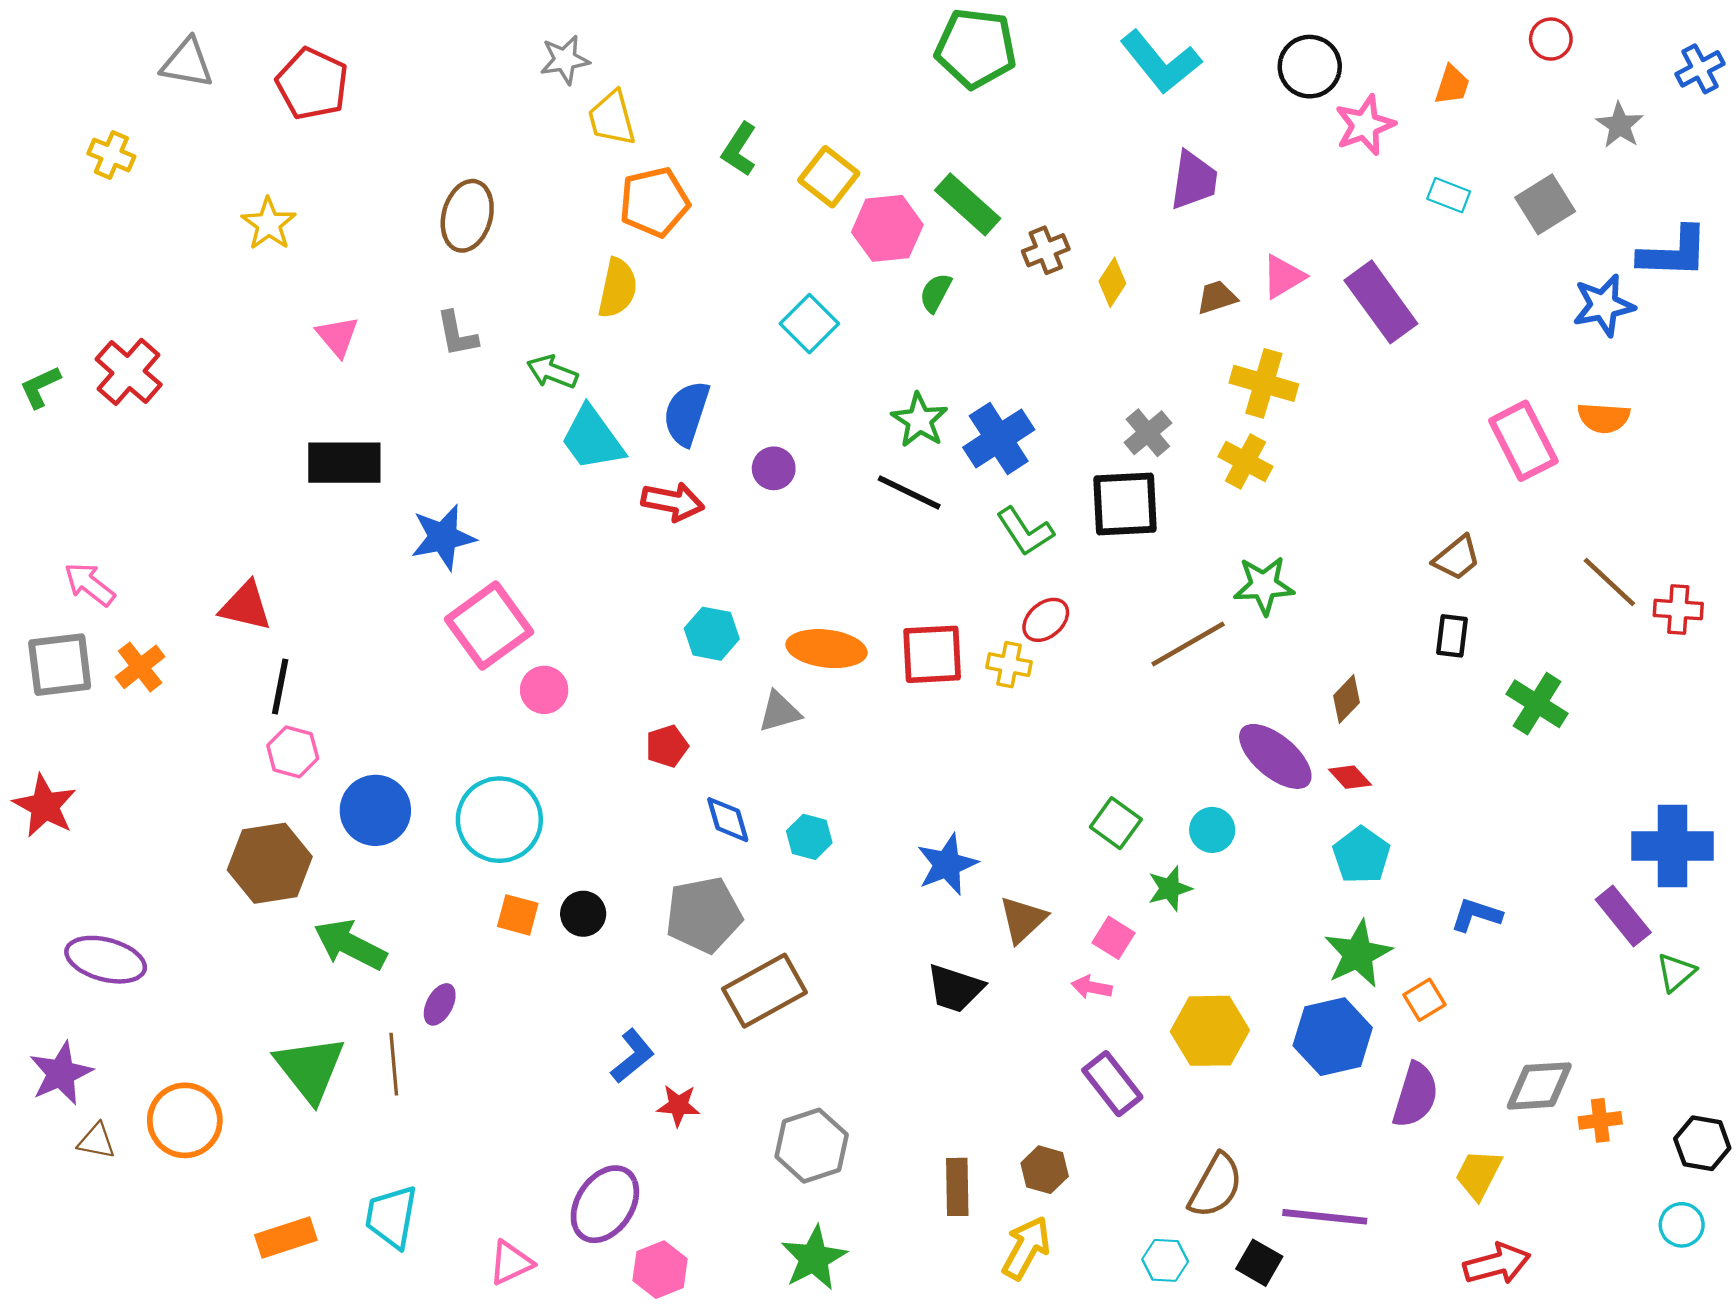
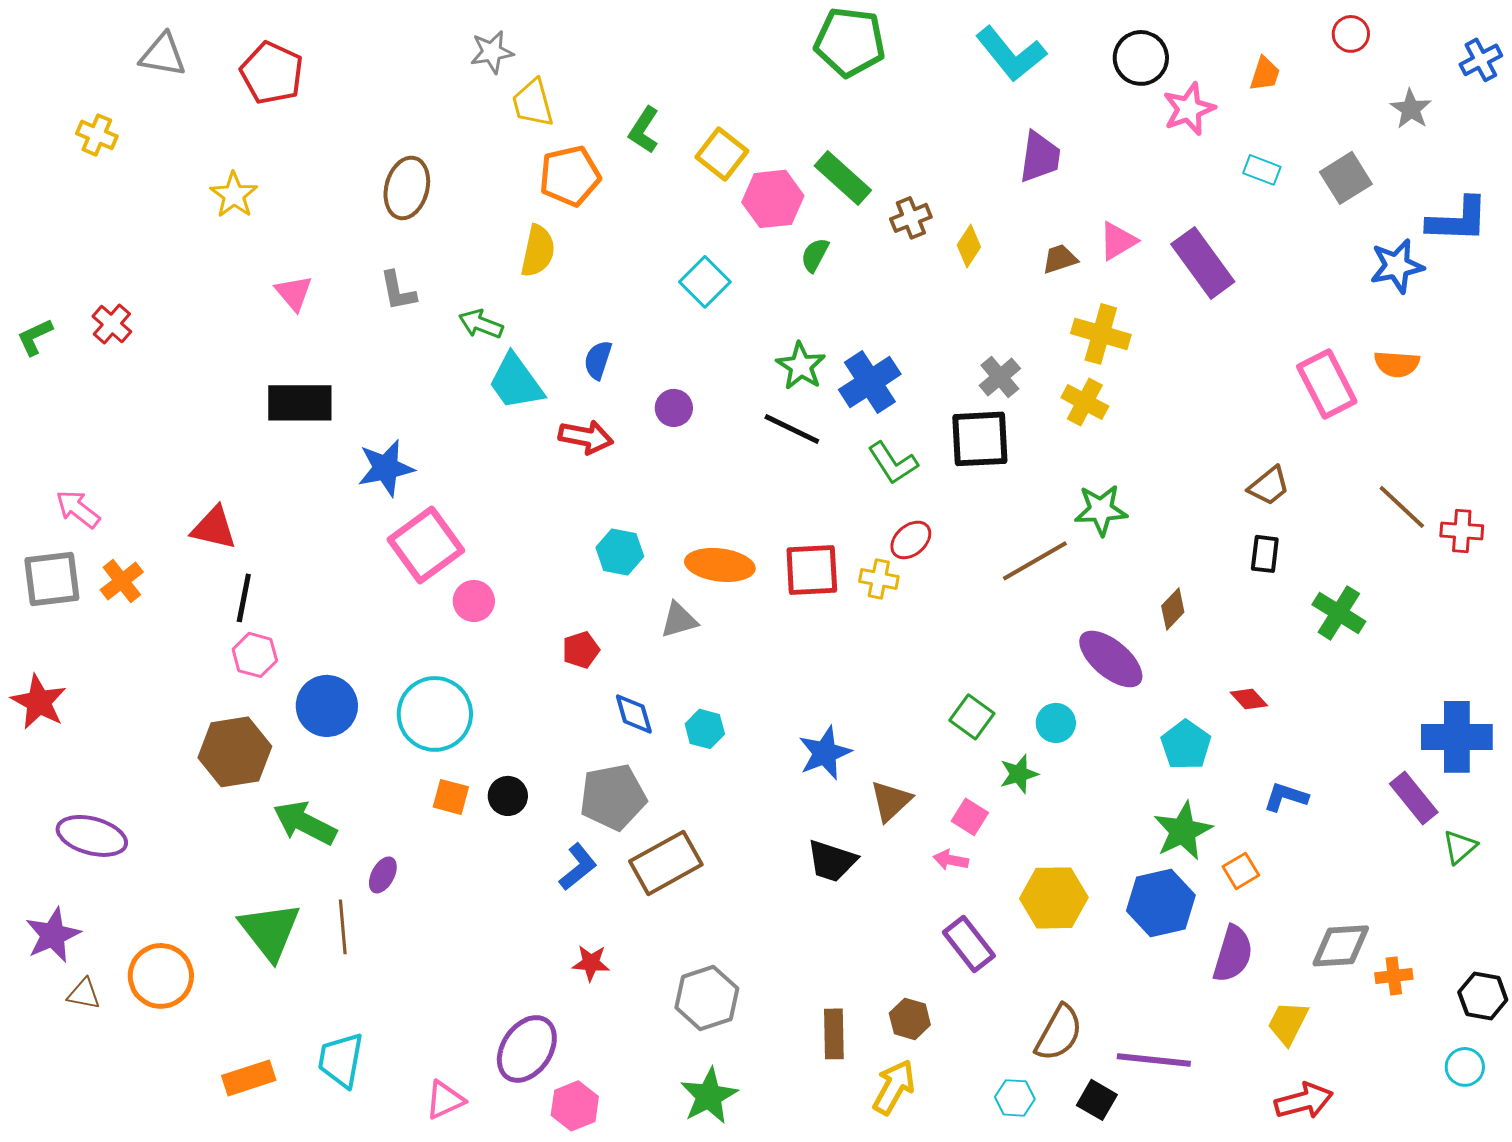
red cross: (129, 372) -> (112, 324), size x0.7
blue semicircle: (686, 413) -> (598, 360), size x0.7
red diamond: (1350, 777) -> (1249, 699), moved
blue L-shape: (632, 1056) -> (578, 867), moved

